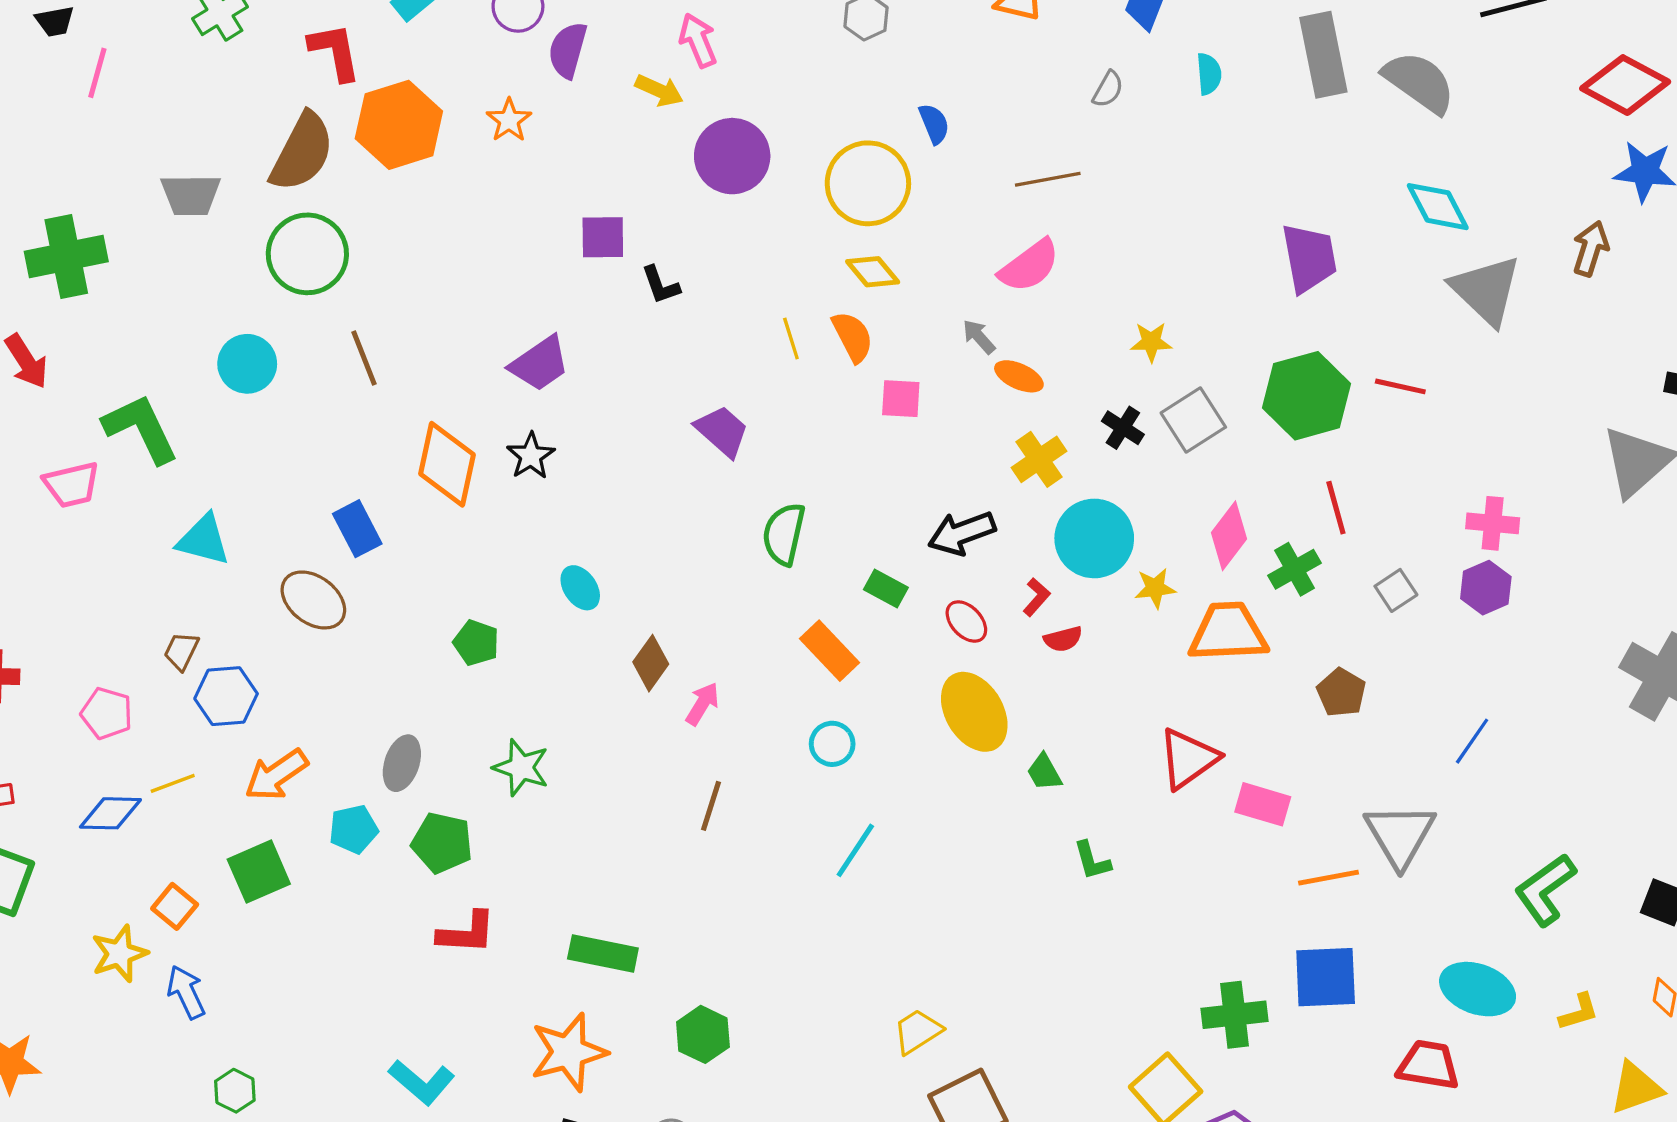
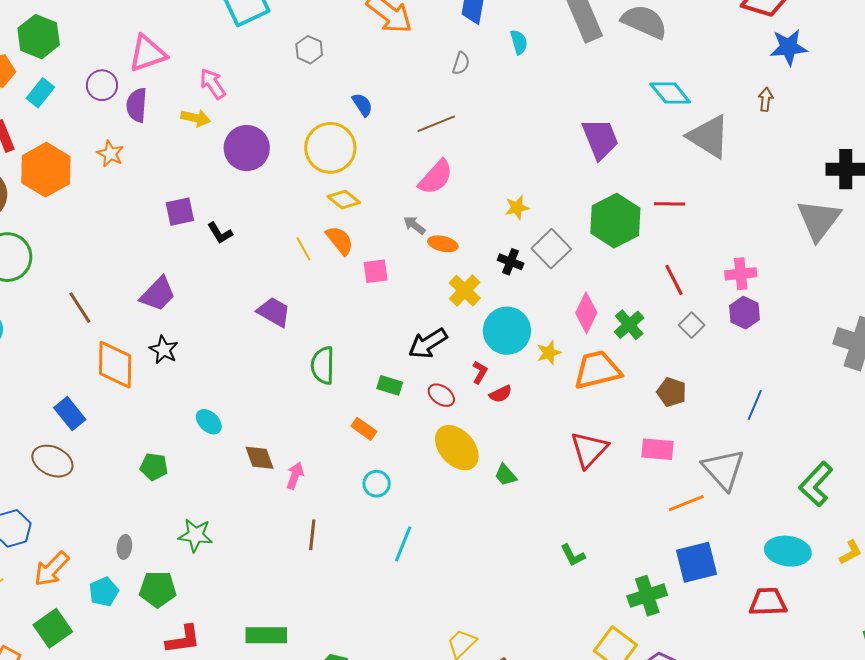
brown arrow: (1591, 249) -> (766, 99), size x0.7
brown line: (364, 358) -> (80, 308), moved
red line: (1336, 508) -> (674, 280), moved
orange rectangle: (830, 651) -> (364, 429), size x0.7
brown diamond: (651, 663) -> (260, 458), turned -44
gray ellipse: (402, 763) -> (124, 547), size x0.7
pink rectangle: (1263, 804) -> (657, 449), moved
green L-shape: (1092, 861) -> (573, 555), moved

